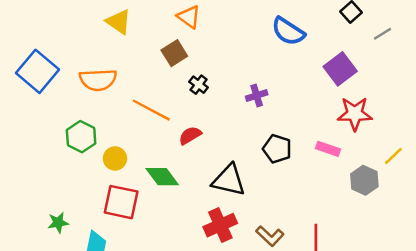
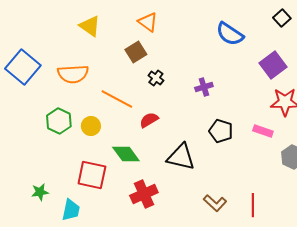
yellow circle: (115, 158) -> (91, 126), moved
red cross: (220, 225) -> (144, 194), moved

